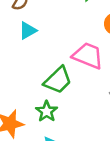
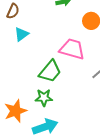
green star: (47, 111) -> (44, 98), turned -30

